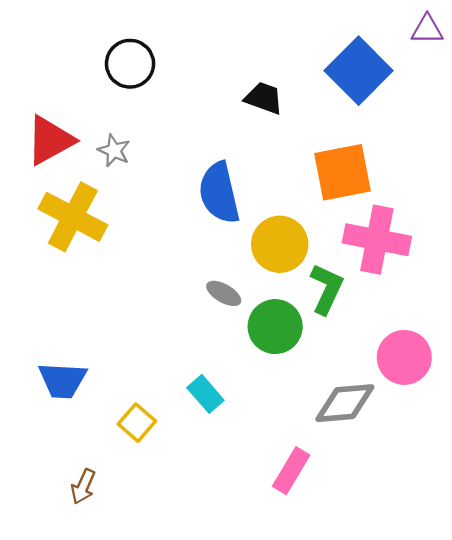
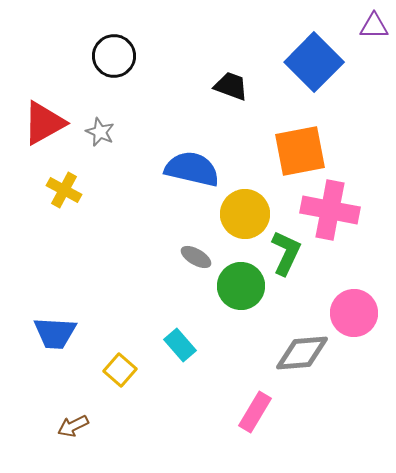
blue semicircle: (219, 193) -> (192, 169), turned 116
yellow cross: (73, 217) -> (64, 190), size x0.6
brown arrow: (83, 487) -> (73, 426), turned 40

